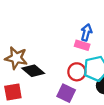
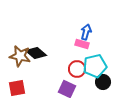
black diamond: (33, 71) -> (36, 53), moved

